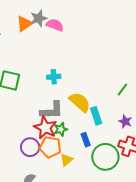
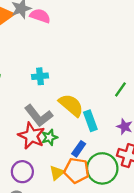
gray L-shape: (52, 110) -> (39, 116), turned 55
blue rectangle: (86, 140) -> (79, 149), turned 56
purple circle: (30, 147) -> (22, 172), moved
orange pentagon: (50, 147) -> (77, 171), moved

